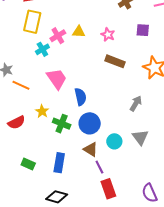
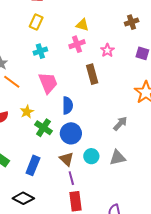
yellow rectangle: (32, 22) -> (36, 22), size x0.7
yellow triangle: (79, 32) -> (82, 25), moved
pink cross: (58, 36) -> (77, 44), moved
brown rectangle: (115, 61) -> (92, 74), moved, turned 42
gray triangle: (140, 137) -> (117, 158), turned 42

